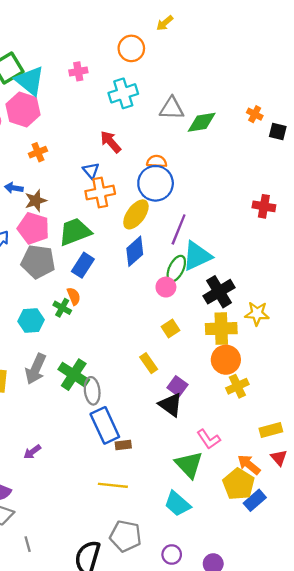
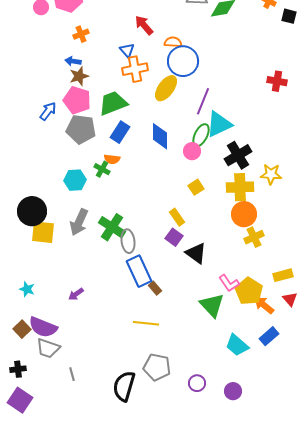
orange semicircle: (157, 161) -> (173, 42), moved
blue arrow: (14, 188) -> (73, 61), moved
blue diamond: (135, 251) -> (160, 136), moved, turned -48
orange semicircle: (74, 296) -> (112, 159), turned 119
purple square: (177, 386) -> (174, 237), moved
brown rectangle: (123, 445) -> (155, 288), turned 56
yellow pentagon: (239, 484) -> (249, 291), moved
cyan trapezoid: (177, 504) -> (237, 345), moved

